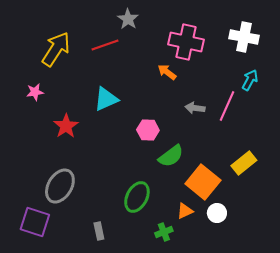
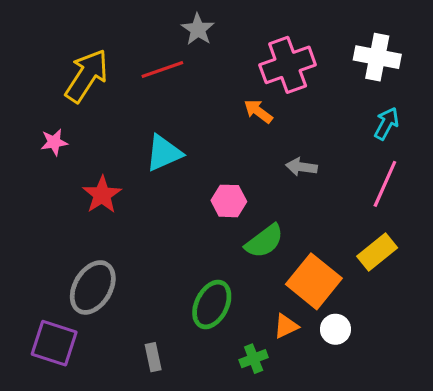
pink cross: (186, 42) -> (288, 65), turned -32
pink line: (227, 106) -> (385, 184), moved

